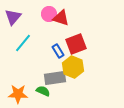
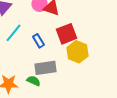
blue rectangle: (58, 51) -> (39, 41), moved
yellow hexagon: (73, 67) -> (78, 52), moved

